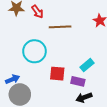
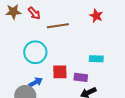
cyan rectangle: (87, 65) -> (96, 59), moved, turned 48
blue arrow: (13, 79) -> (36, 82), moved

